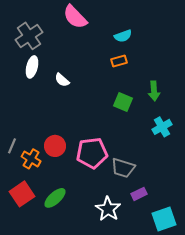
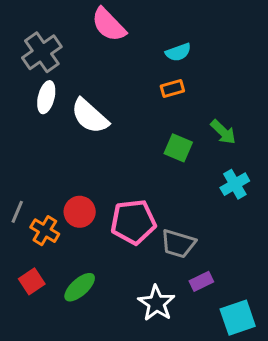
white semicircle: (62, 80) -> (90, 116), size x1.8
green arrow: (154, 91) -> (223, 132), turned -42
red square: (22, 194) -> (32, 281), size x0.7

